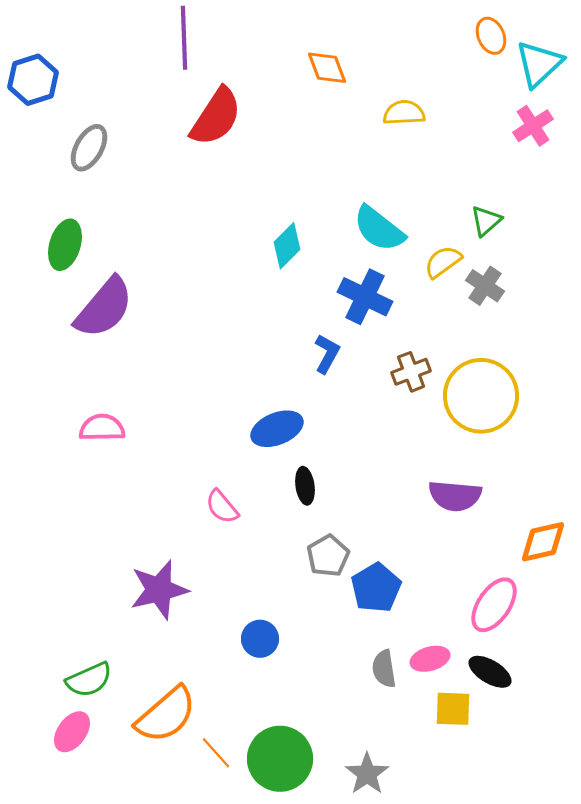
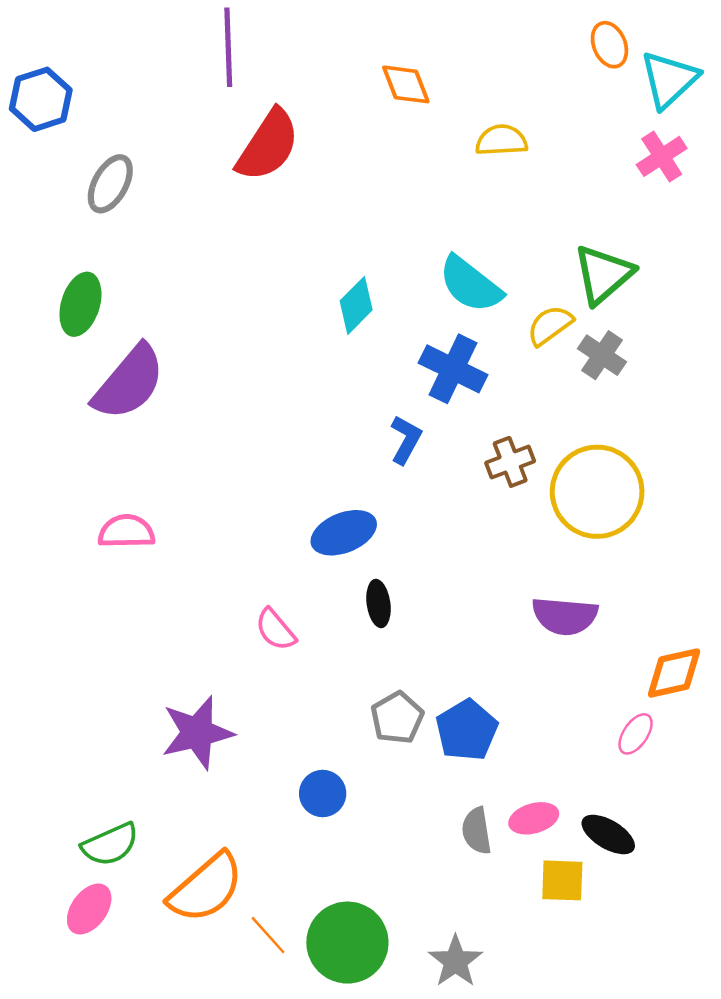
green triangle: (486, 221) -> (603, 274), size x1.6
gray pentagon: (328, 556) -> (397, 718), moved
pink ellipse: (494, 605) -> (636, 734), moved, size x0.6

